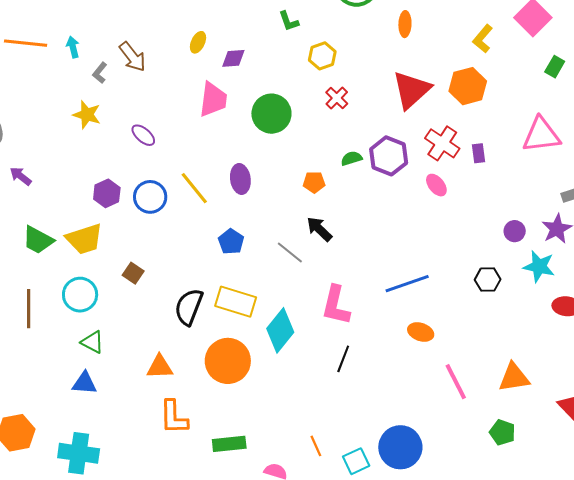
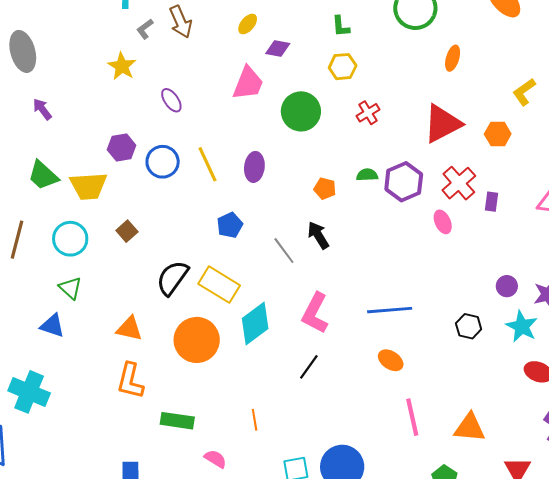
yellow hexagon: (322, 56) -> (343, 67), moved
orange hexagon: (468, 86) -> (498, 134), size x0.7
orange line: (316, 446) -> (255, 420), moved

